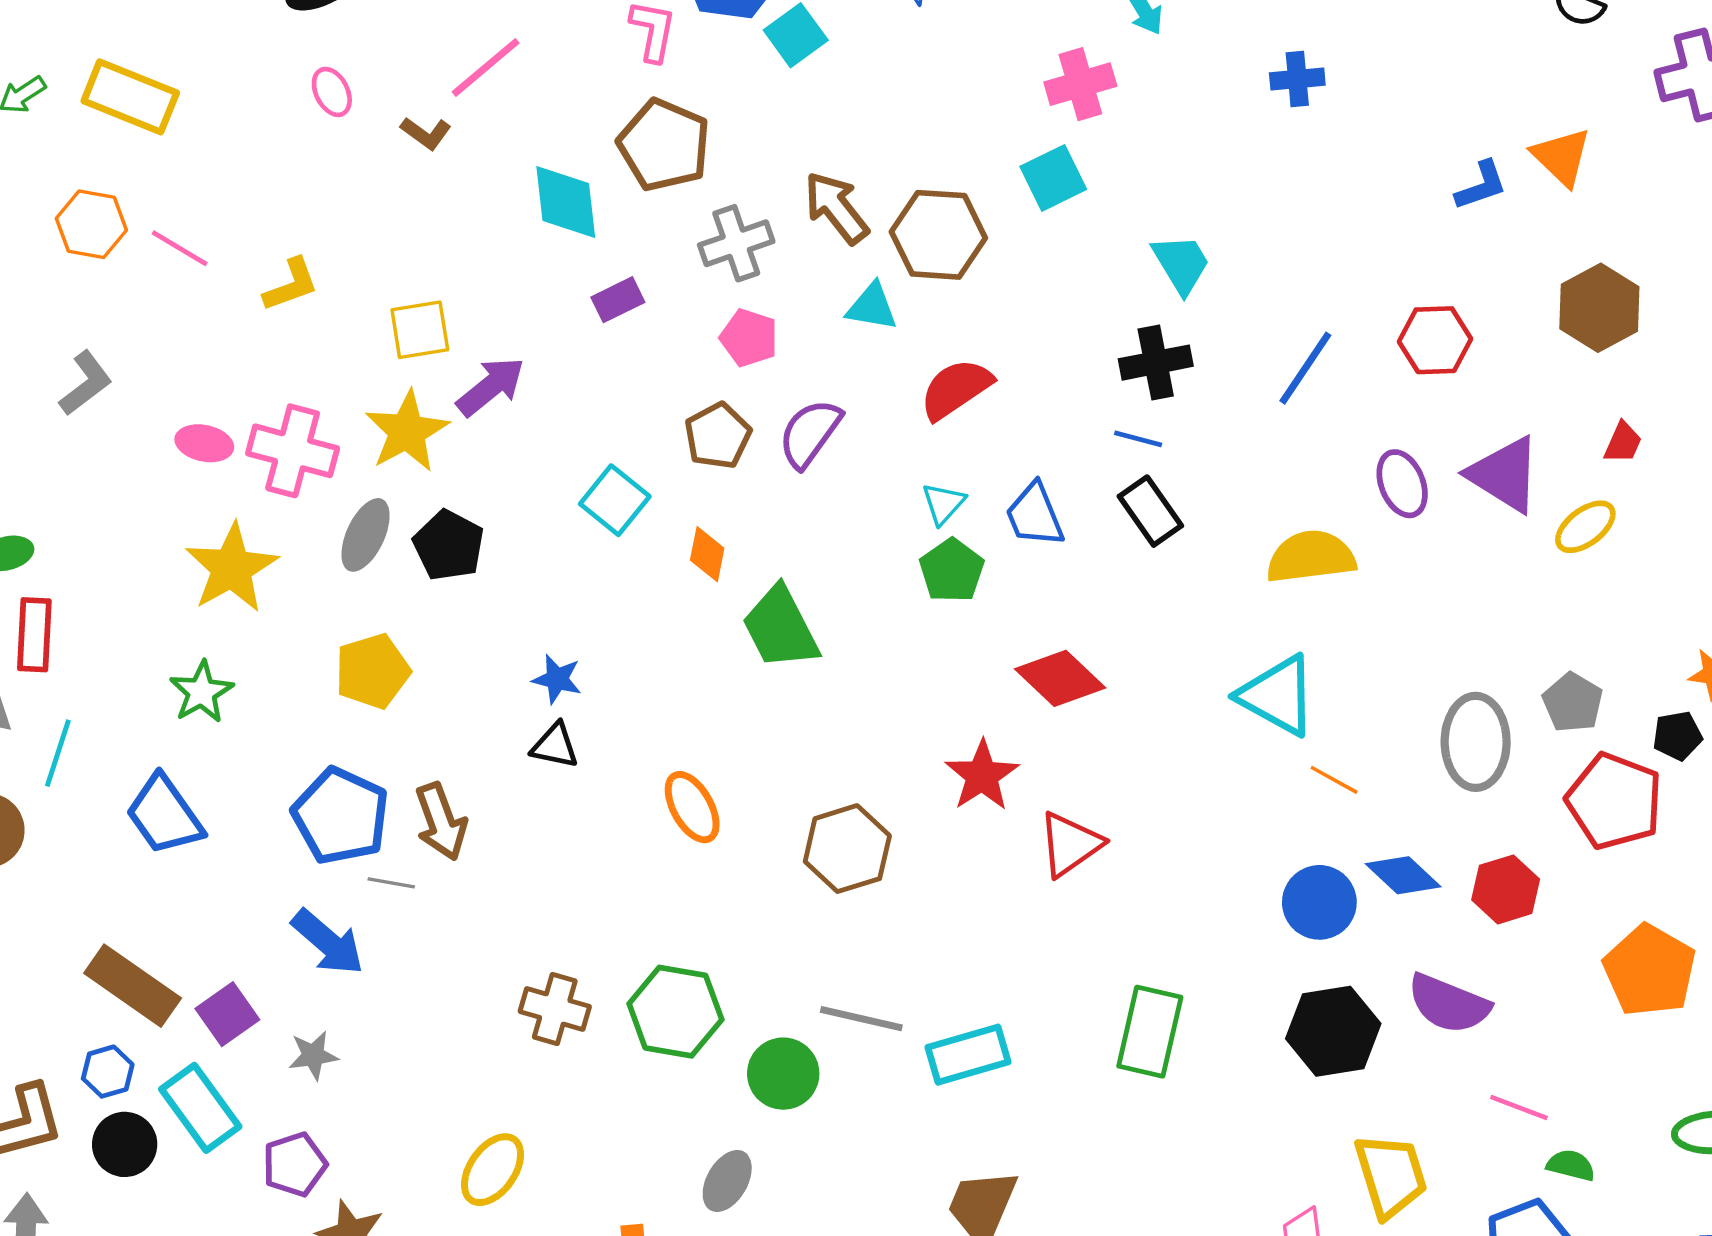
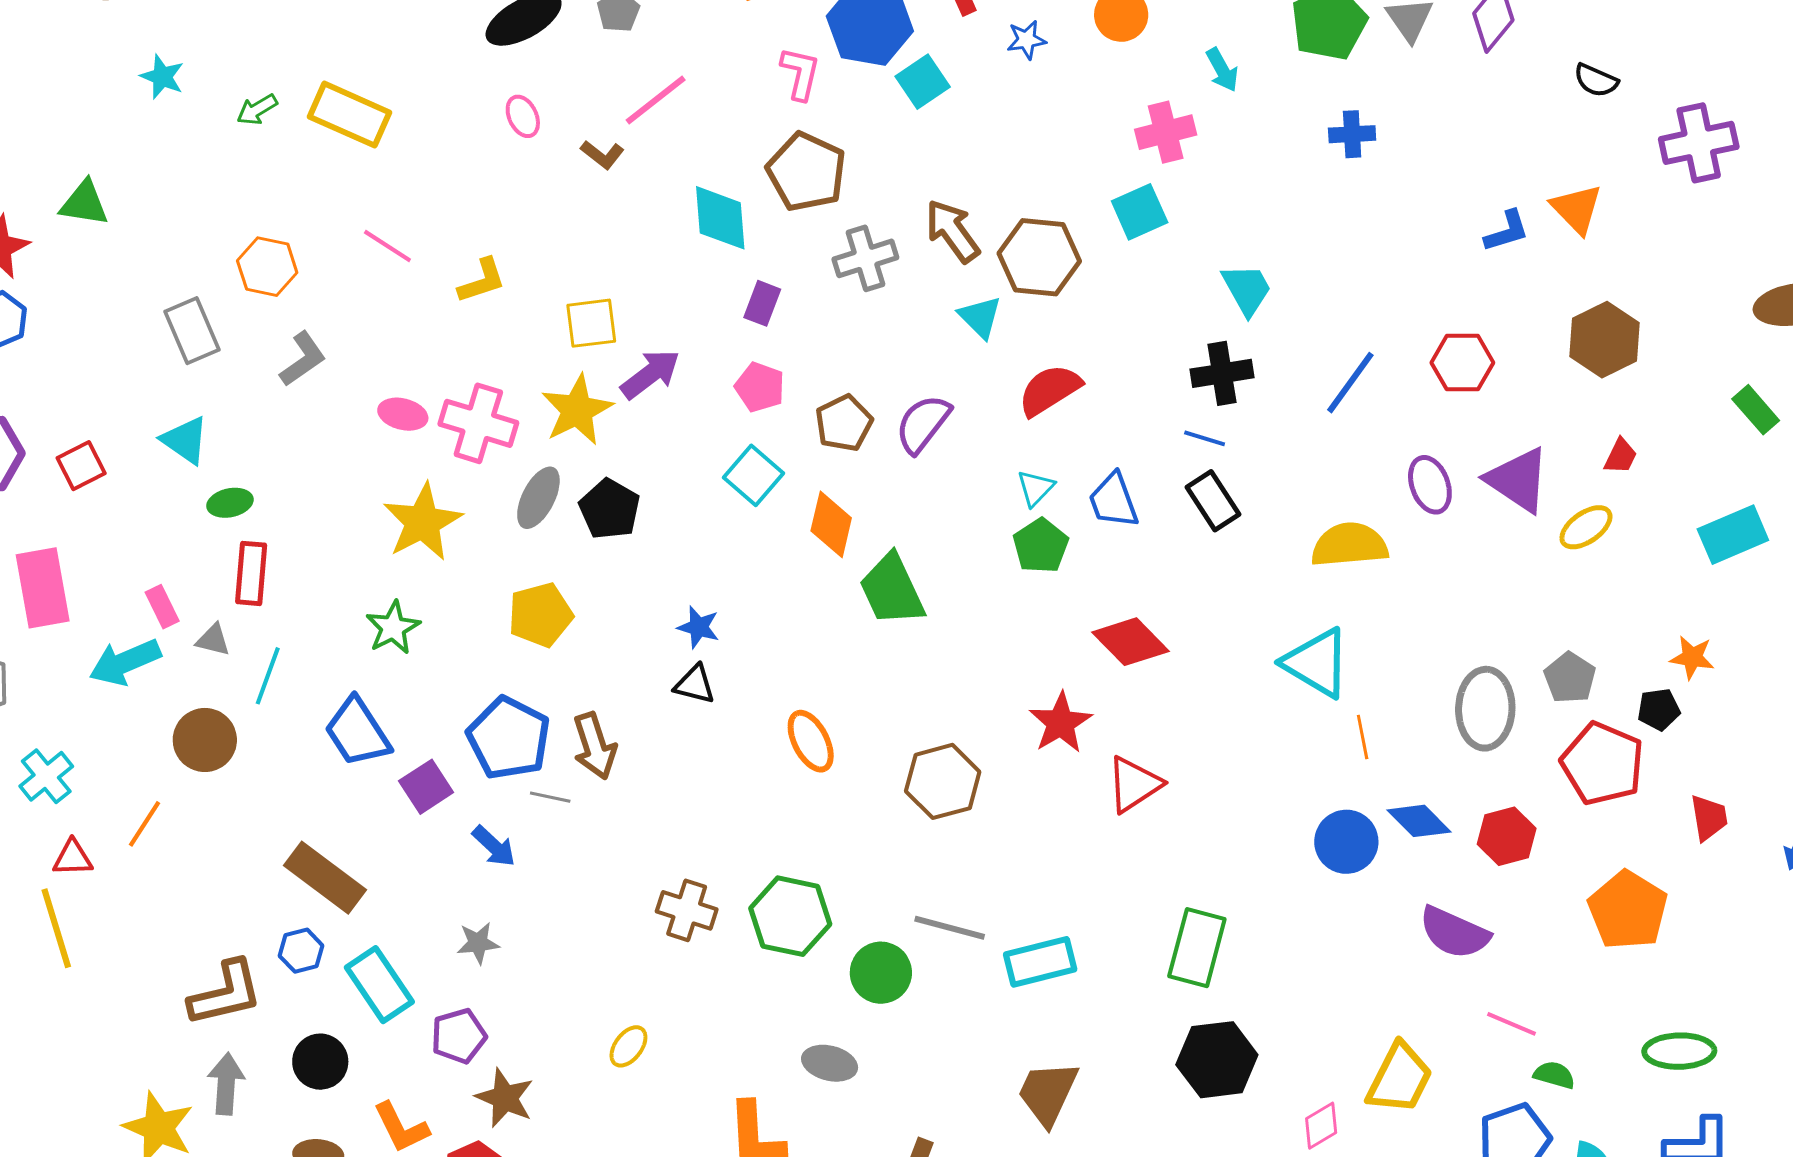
orange hexagon: (91, 224) -> (267, 267), moved
purple rectangle: (618, 300) -> (762, 303), turned -45
cyan triangle: (872, 307) -> (980, 317), turned 33
pink pentagon: (749, 338) -> (760, 387), moved
orange diamond: (707, 554) -> (831, 524), size x1.4
orange line: (1334, 780) -> (1363, 737), turned 48
blue arrow: (328, 942) -> (494, 846), size x0.7
purple square: (227, 1014) -> (426, 787), moved
black hexagon: (1333, 1031) -> (1217, 1060), moved
black circle: (125, 1144) -> (320, 1062), moved
yellow ellipse: (493, 1170) -> (628, 1046), size x0.7
yellow trapezoid: (1391, 1176) -> (1399, 1078), turned 42
gray ellipse: (727, 1181) -> (830, 1063), turned 72

